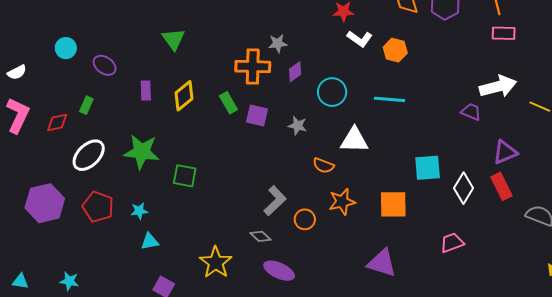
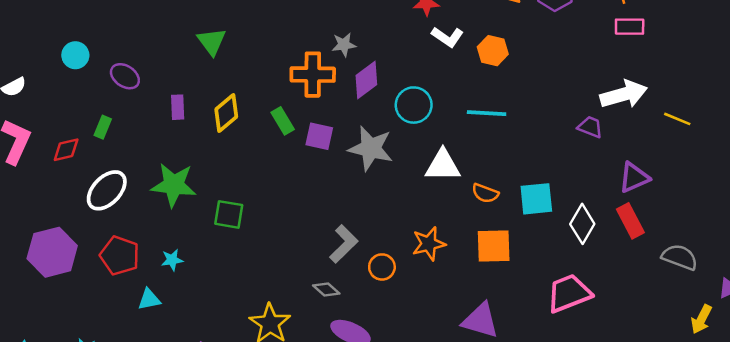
purple diamond: (295, 72) -> (366, 80), size x1.4
gray star: (298, 126) -> (371, 148), size x1.8
orange semicircle: (323, 165) -> (485, 193), moved
cyan triangle: (150, 241) -> (149, 299), moved
pink trapezoid: (452, 243) -> (569, 293), size x1.5

